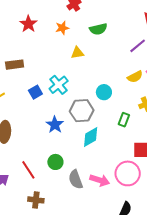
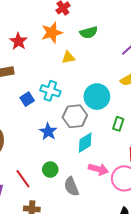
red star: (28, 24) -> (18, 41), moved
orange star: (62, 28) -> (52, 33), size x1.5
cyan cross: (59, 85) -> (50, 91), turned -30
cyan circle: (104, 92) -> (97, 97), size x1.6
pink arrow: (100, 180) -> (98, 169), moved

